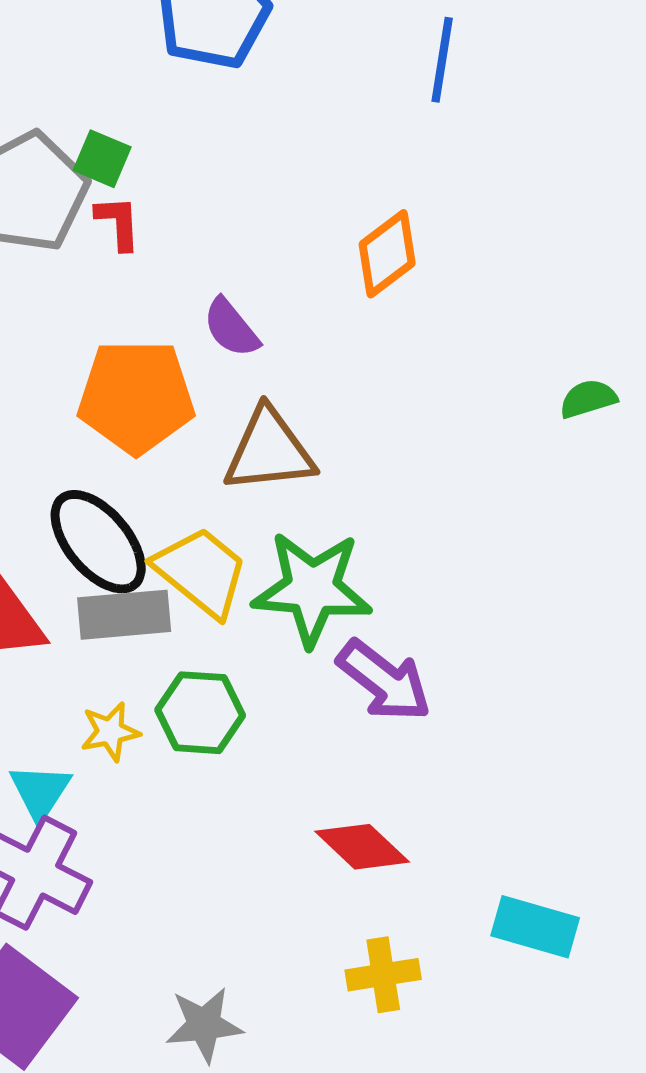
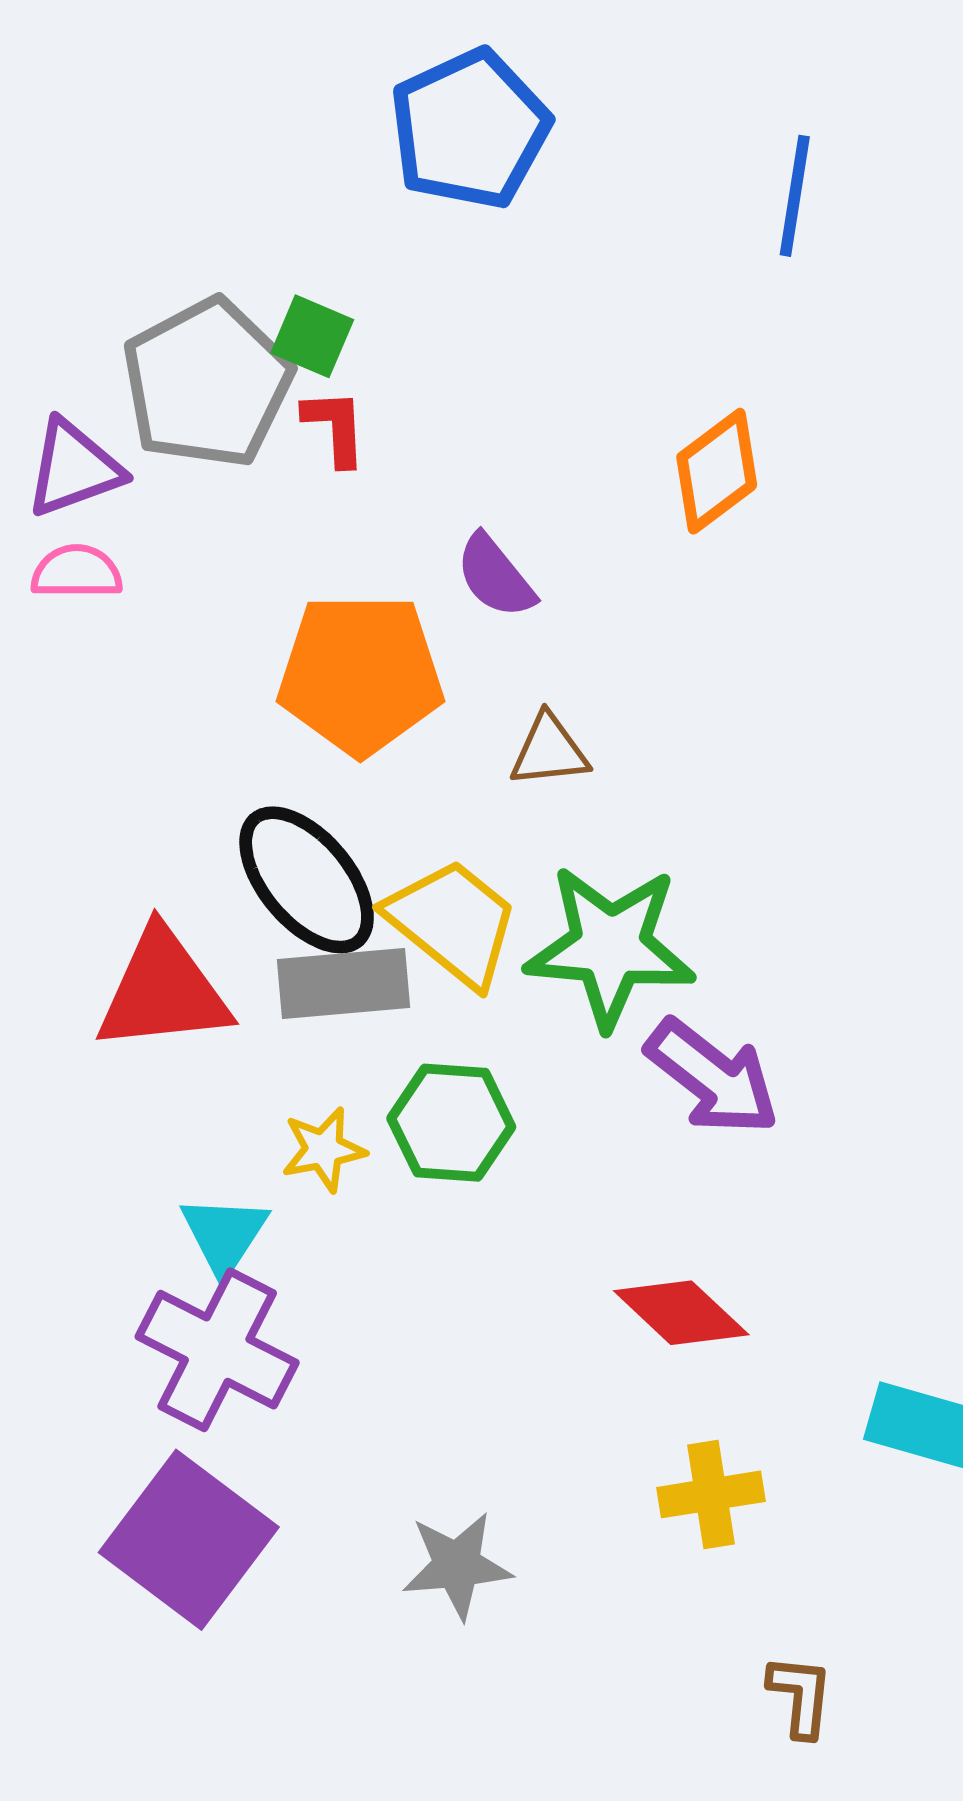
brown triangle: (269, 451) -> (549, 751), size x0.6

